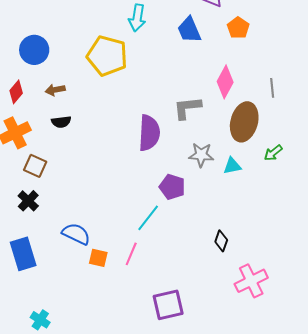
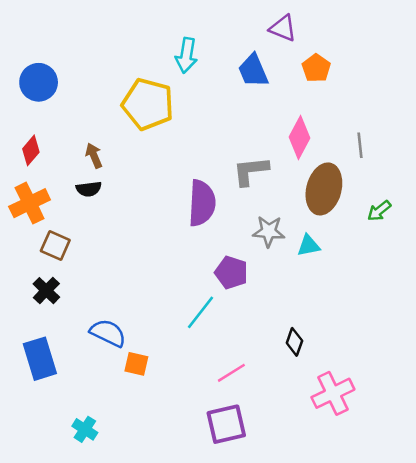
blue circle: (34, 50) -> (39, 82), moved
brown arrow: (55, 90) -> (94, 156), moved, turned 78
green arrow: (273, 153) -> (379, 211), moved
pink line: (131, 254) -> (231, 373), moved, turned 35
cyan cross: (40, 320) -> (85, 429), moved

